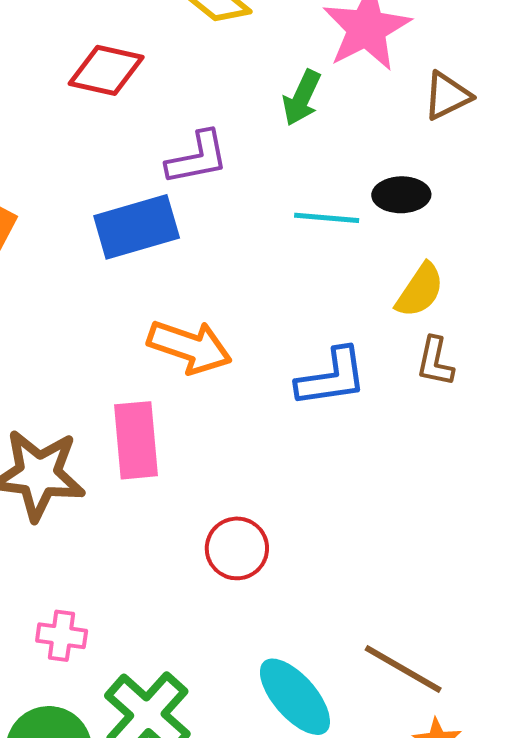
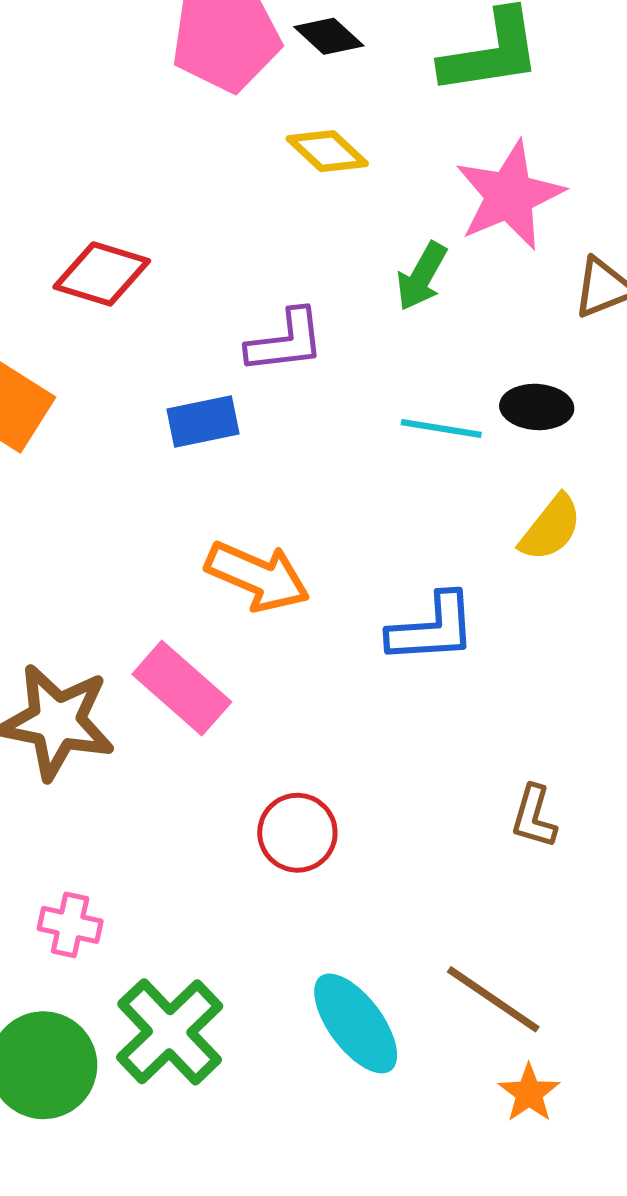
red diamond: (106, 70) -> (102, 274), moved
blue rectangle: (137, 227) -> (203, 422), size x0.7
brown L-shape: (435, 361) -> (534, 817), moved
pink rectangle: (136, 440) -> (182, 688), turned -48

